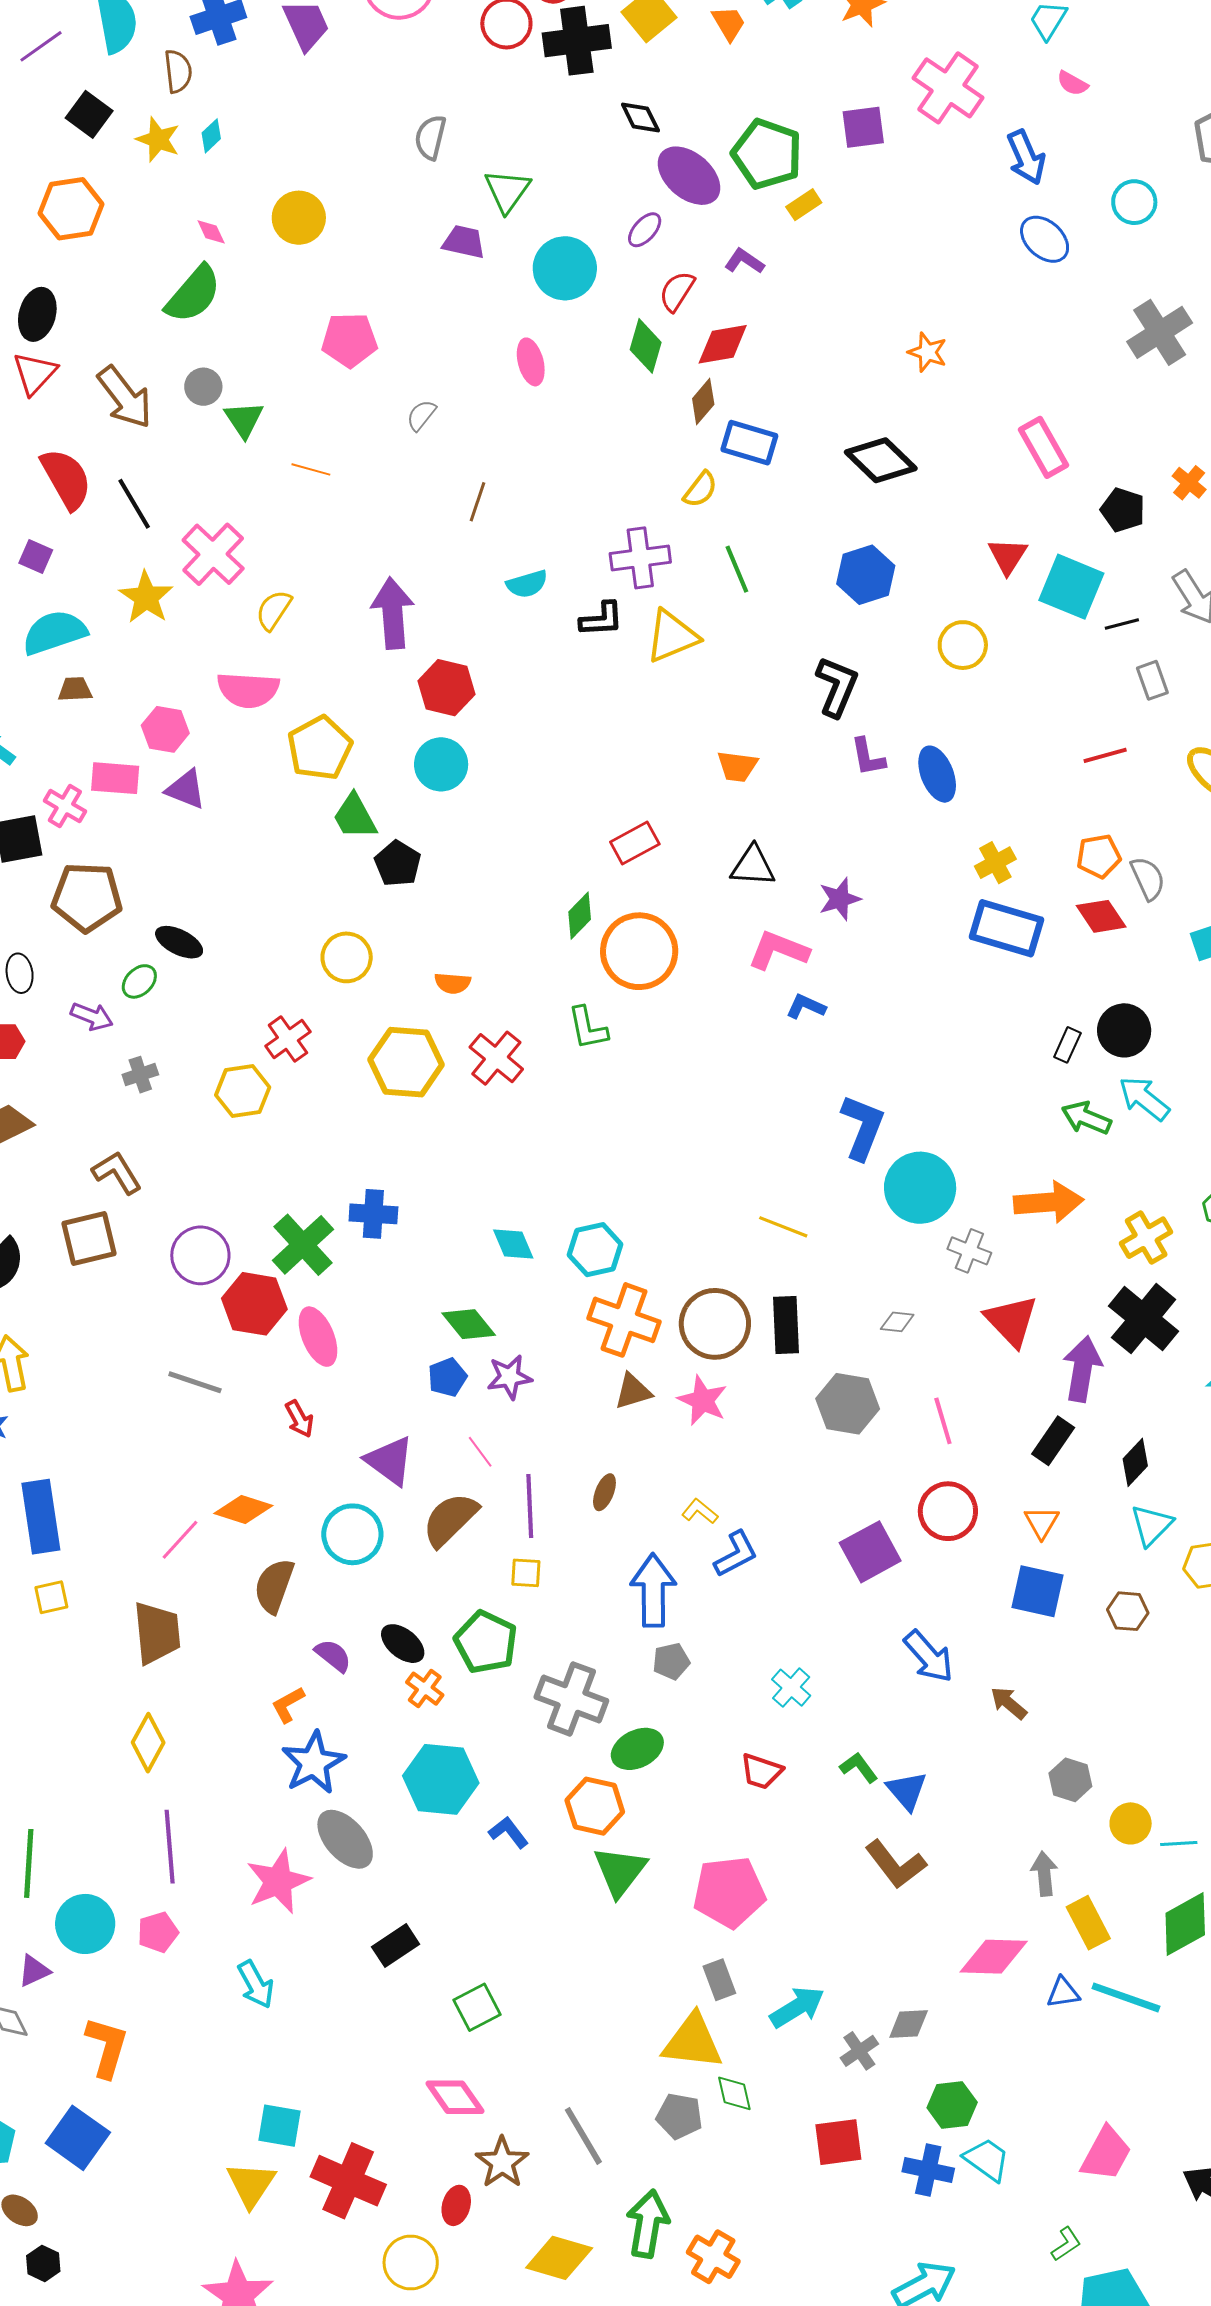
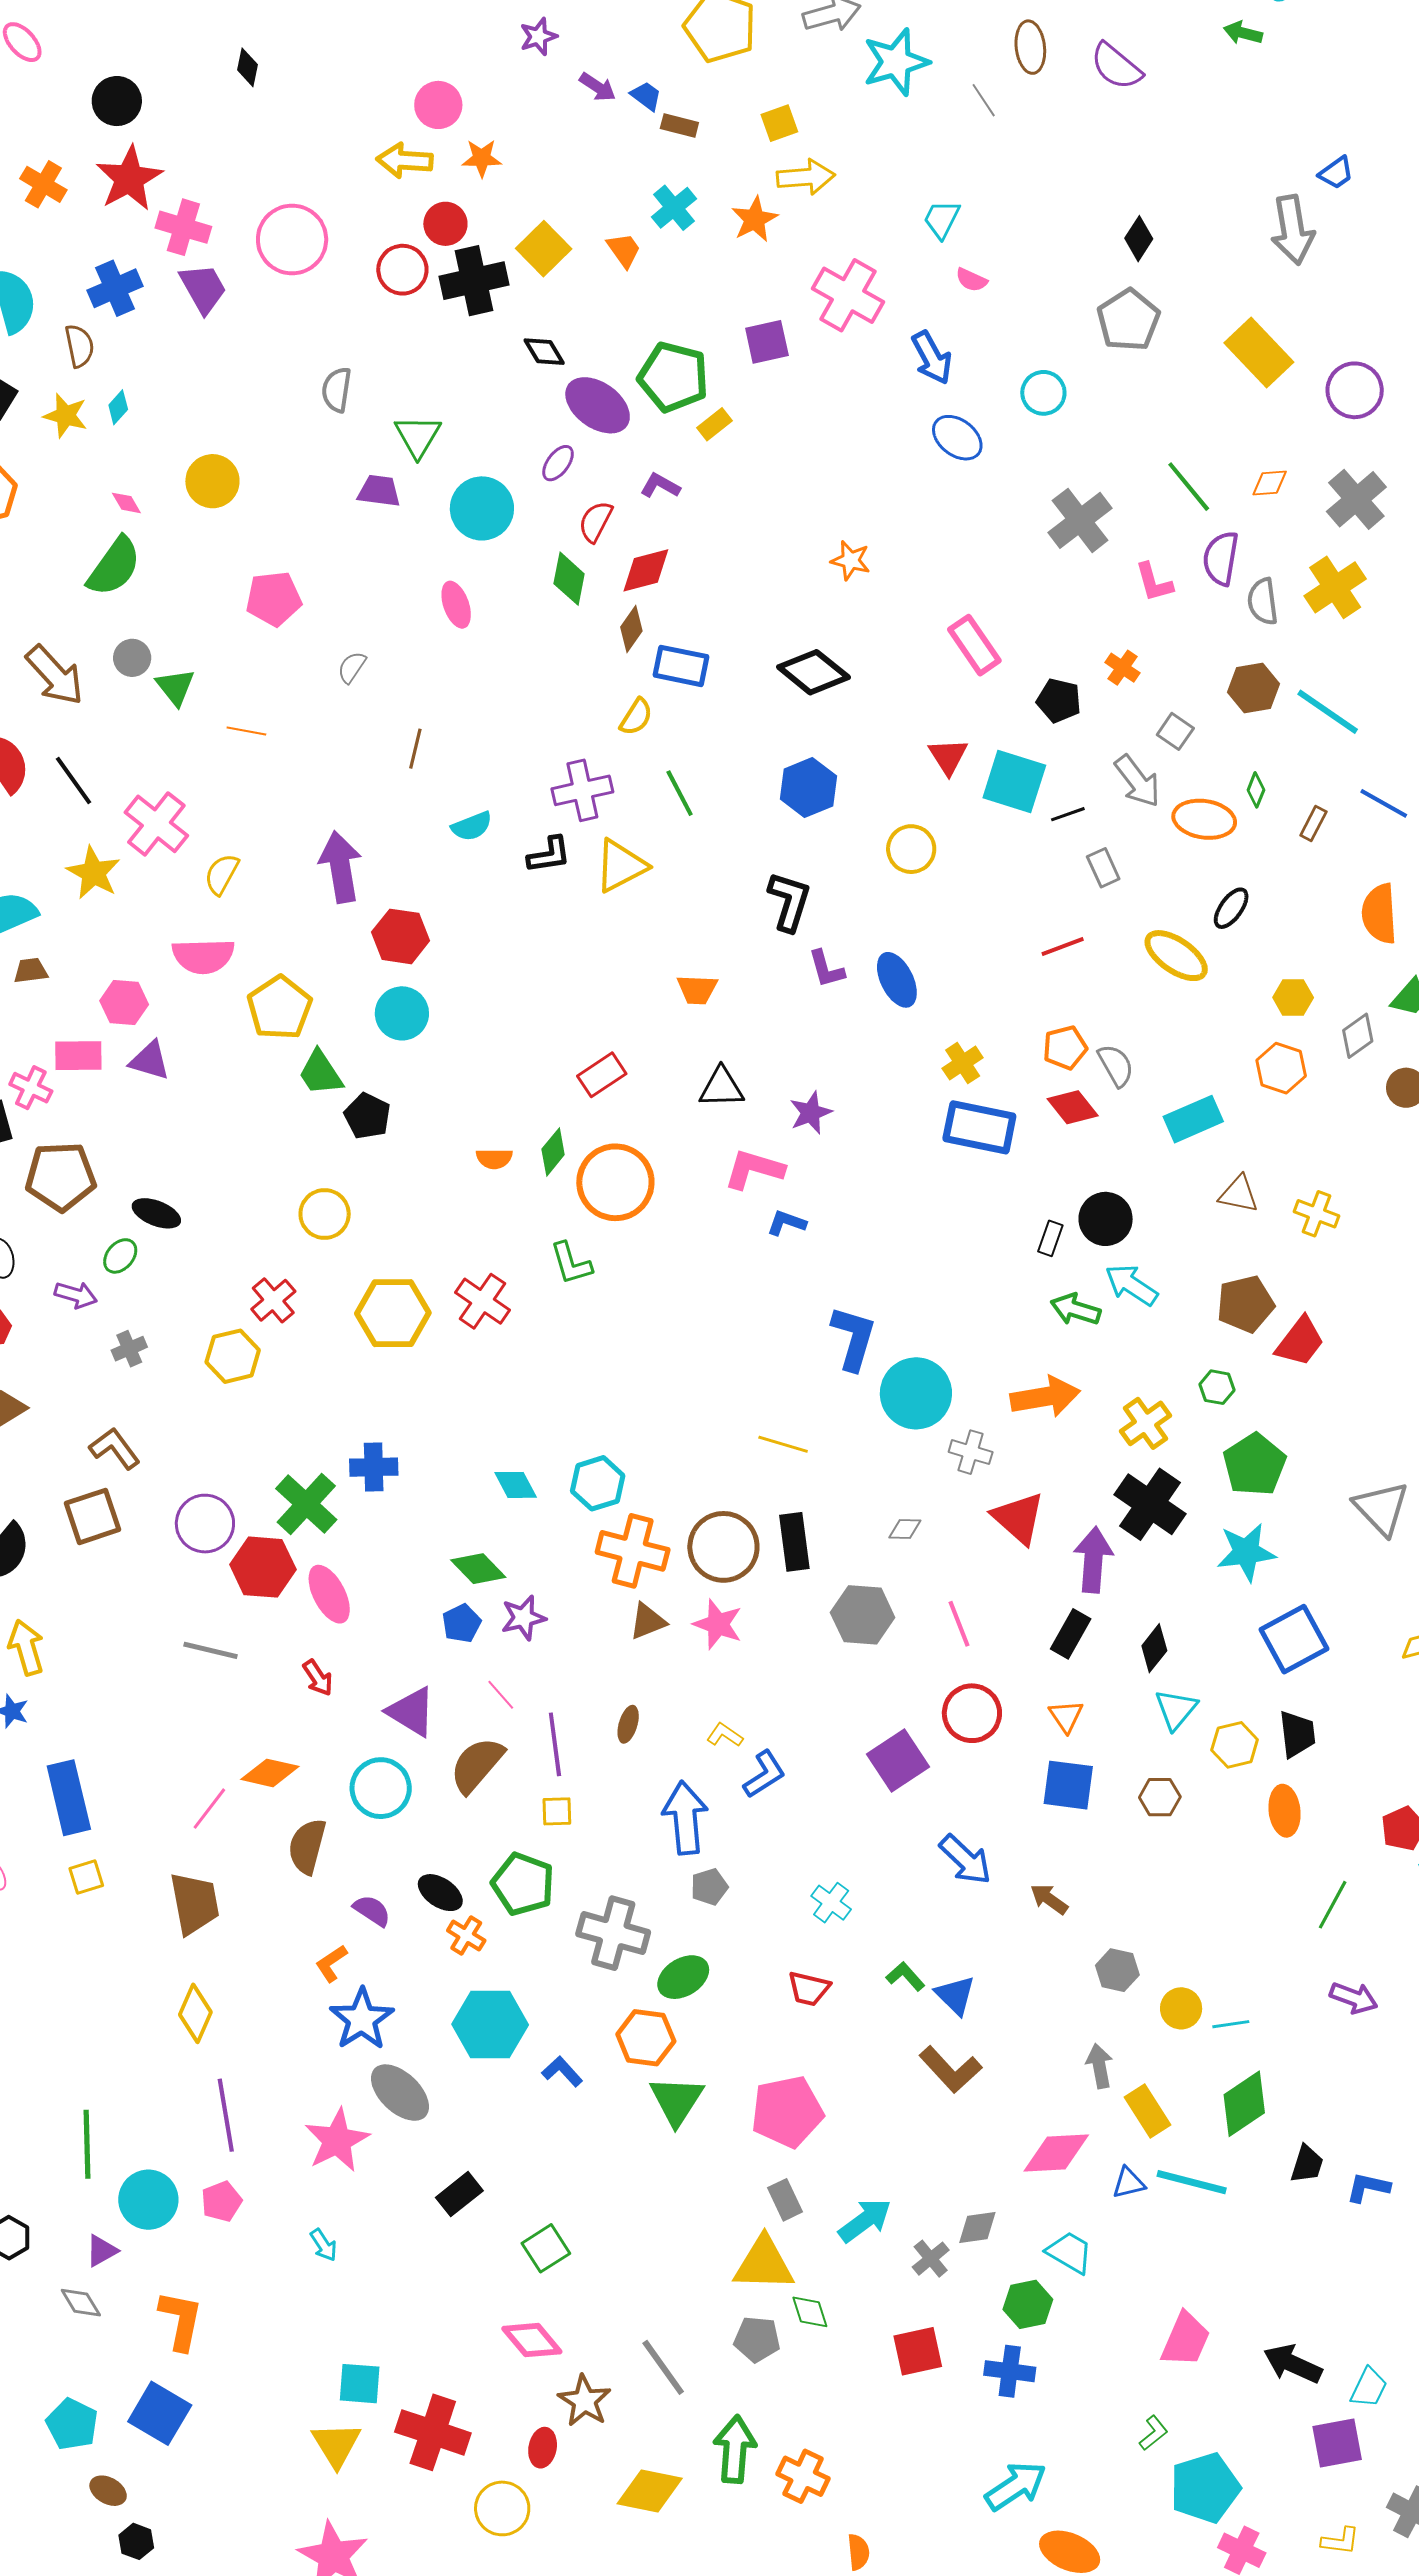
orange semicircle: (453, 983) -> (494, 1159), moved
cyan arrow: (256, 1984) -> (324, 2245), size x0.7
cyan trapezoid: (987, 2160) -> (1070, 2252), moved

